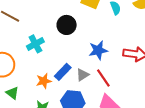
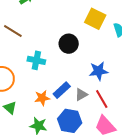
cyan cross: (35, 44) -> (36, 60), turned 36

